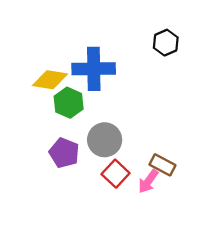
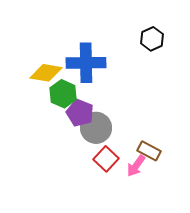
purple pentagon: (64, 153) -> (80, 113), moved

